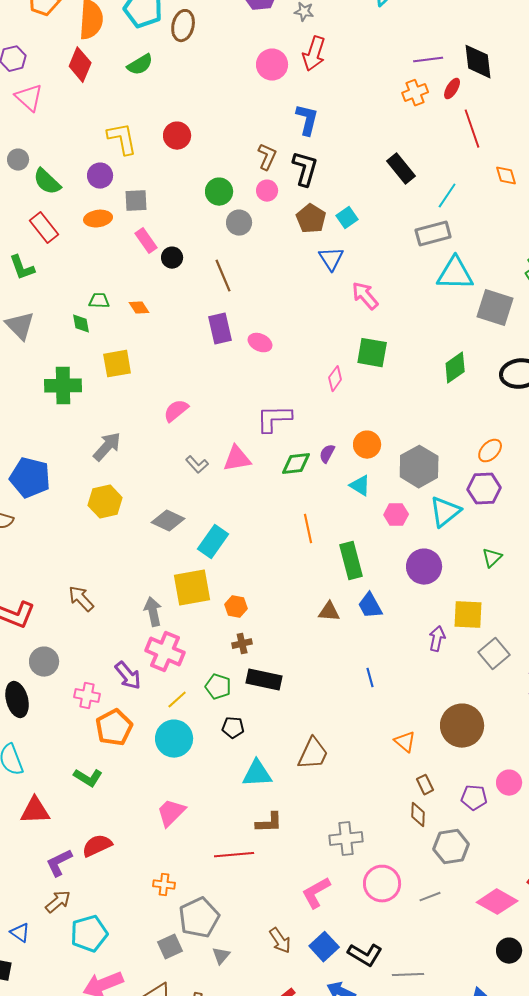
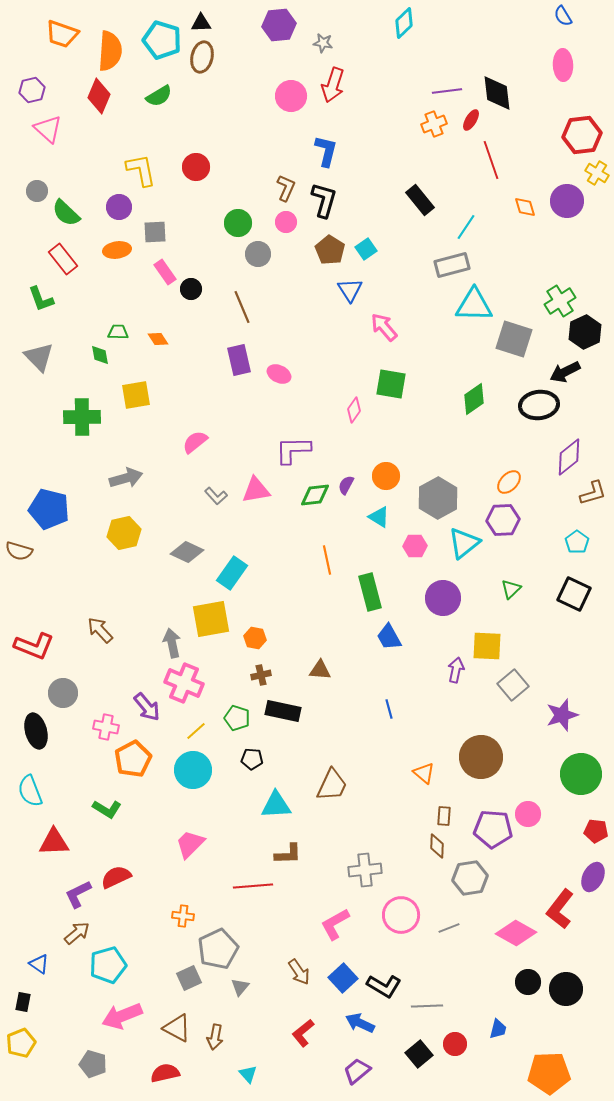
gray arrow: (107, 447) -> (126, 478), turned 32
brown triangle: (329, 612) -> (320, 670), moved
brown rectangle: (425, 785) -> (444, 816), turned 30
purple pentagon: (474, 798) -> (493, 829), size x1.5

